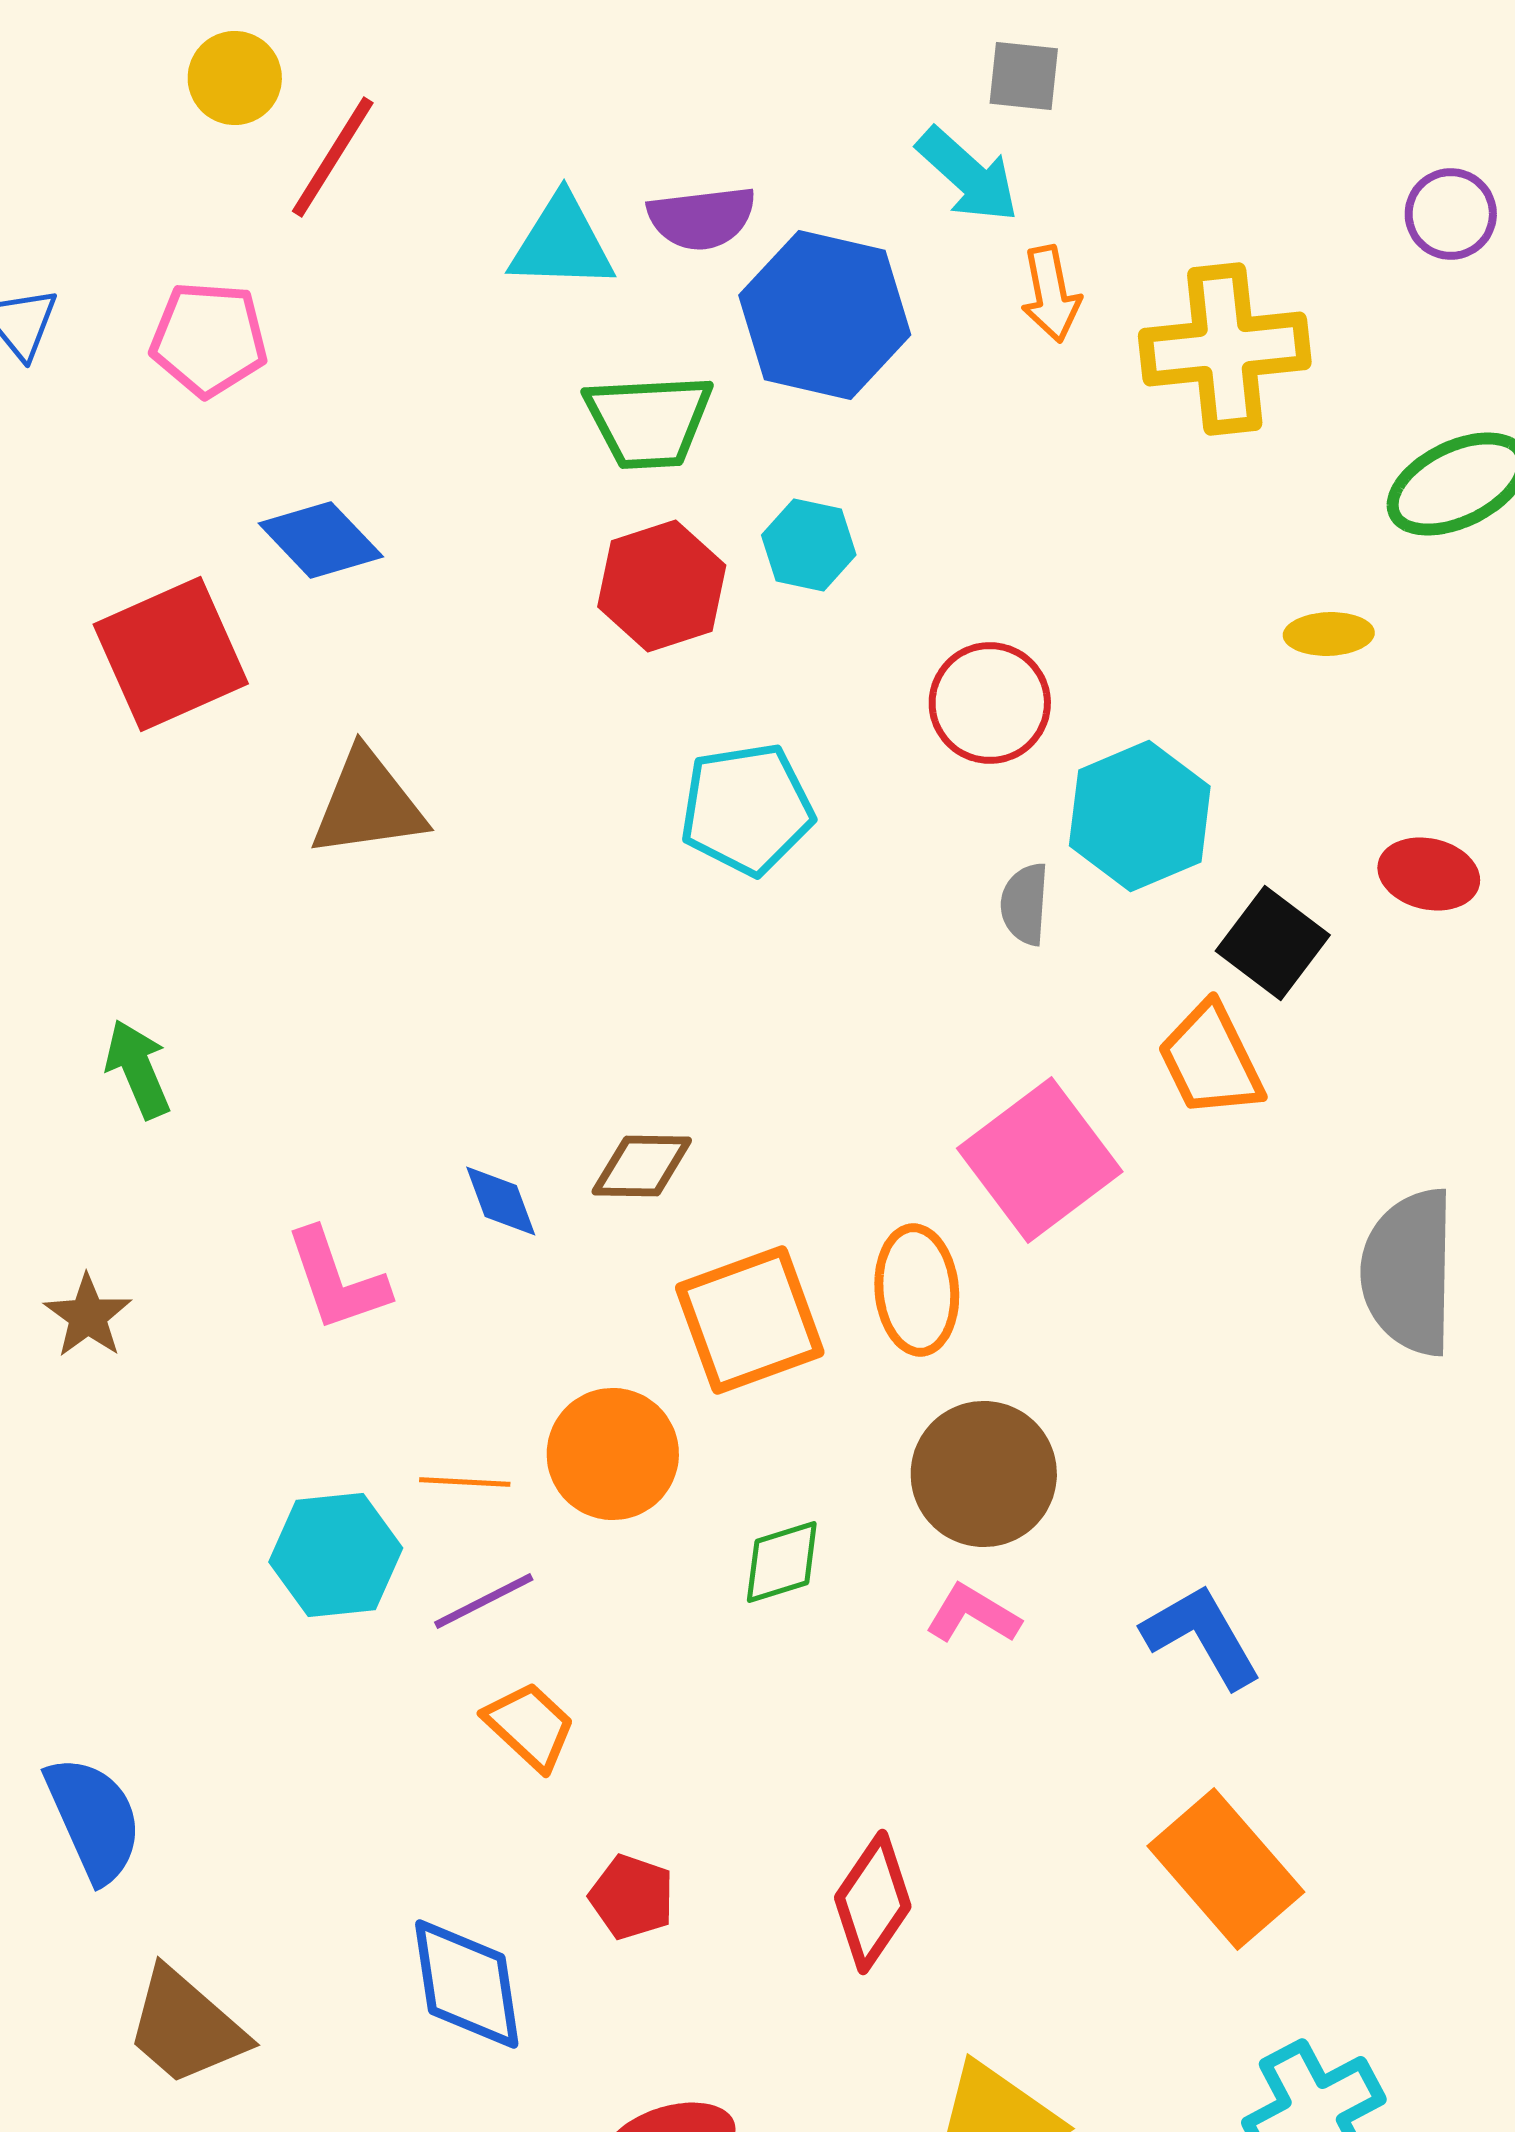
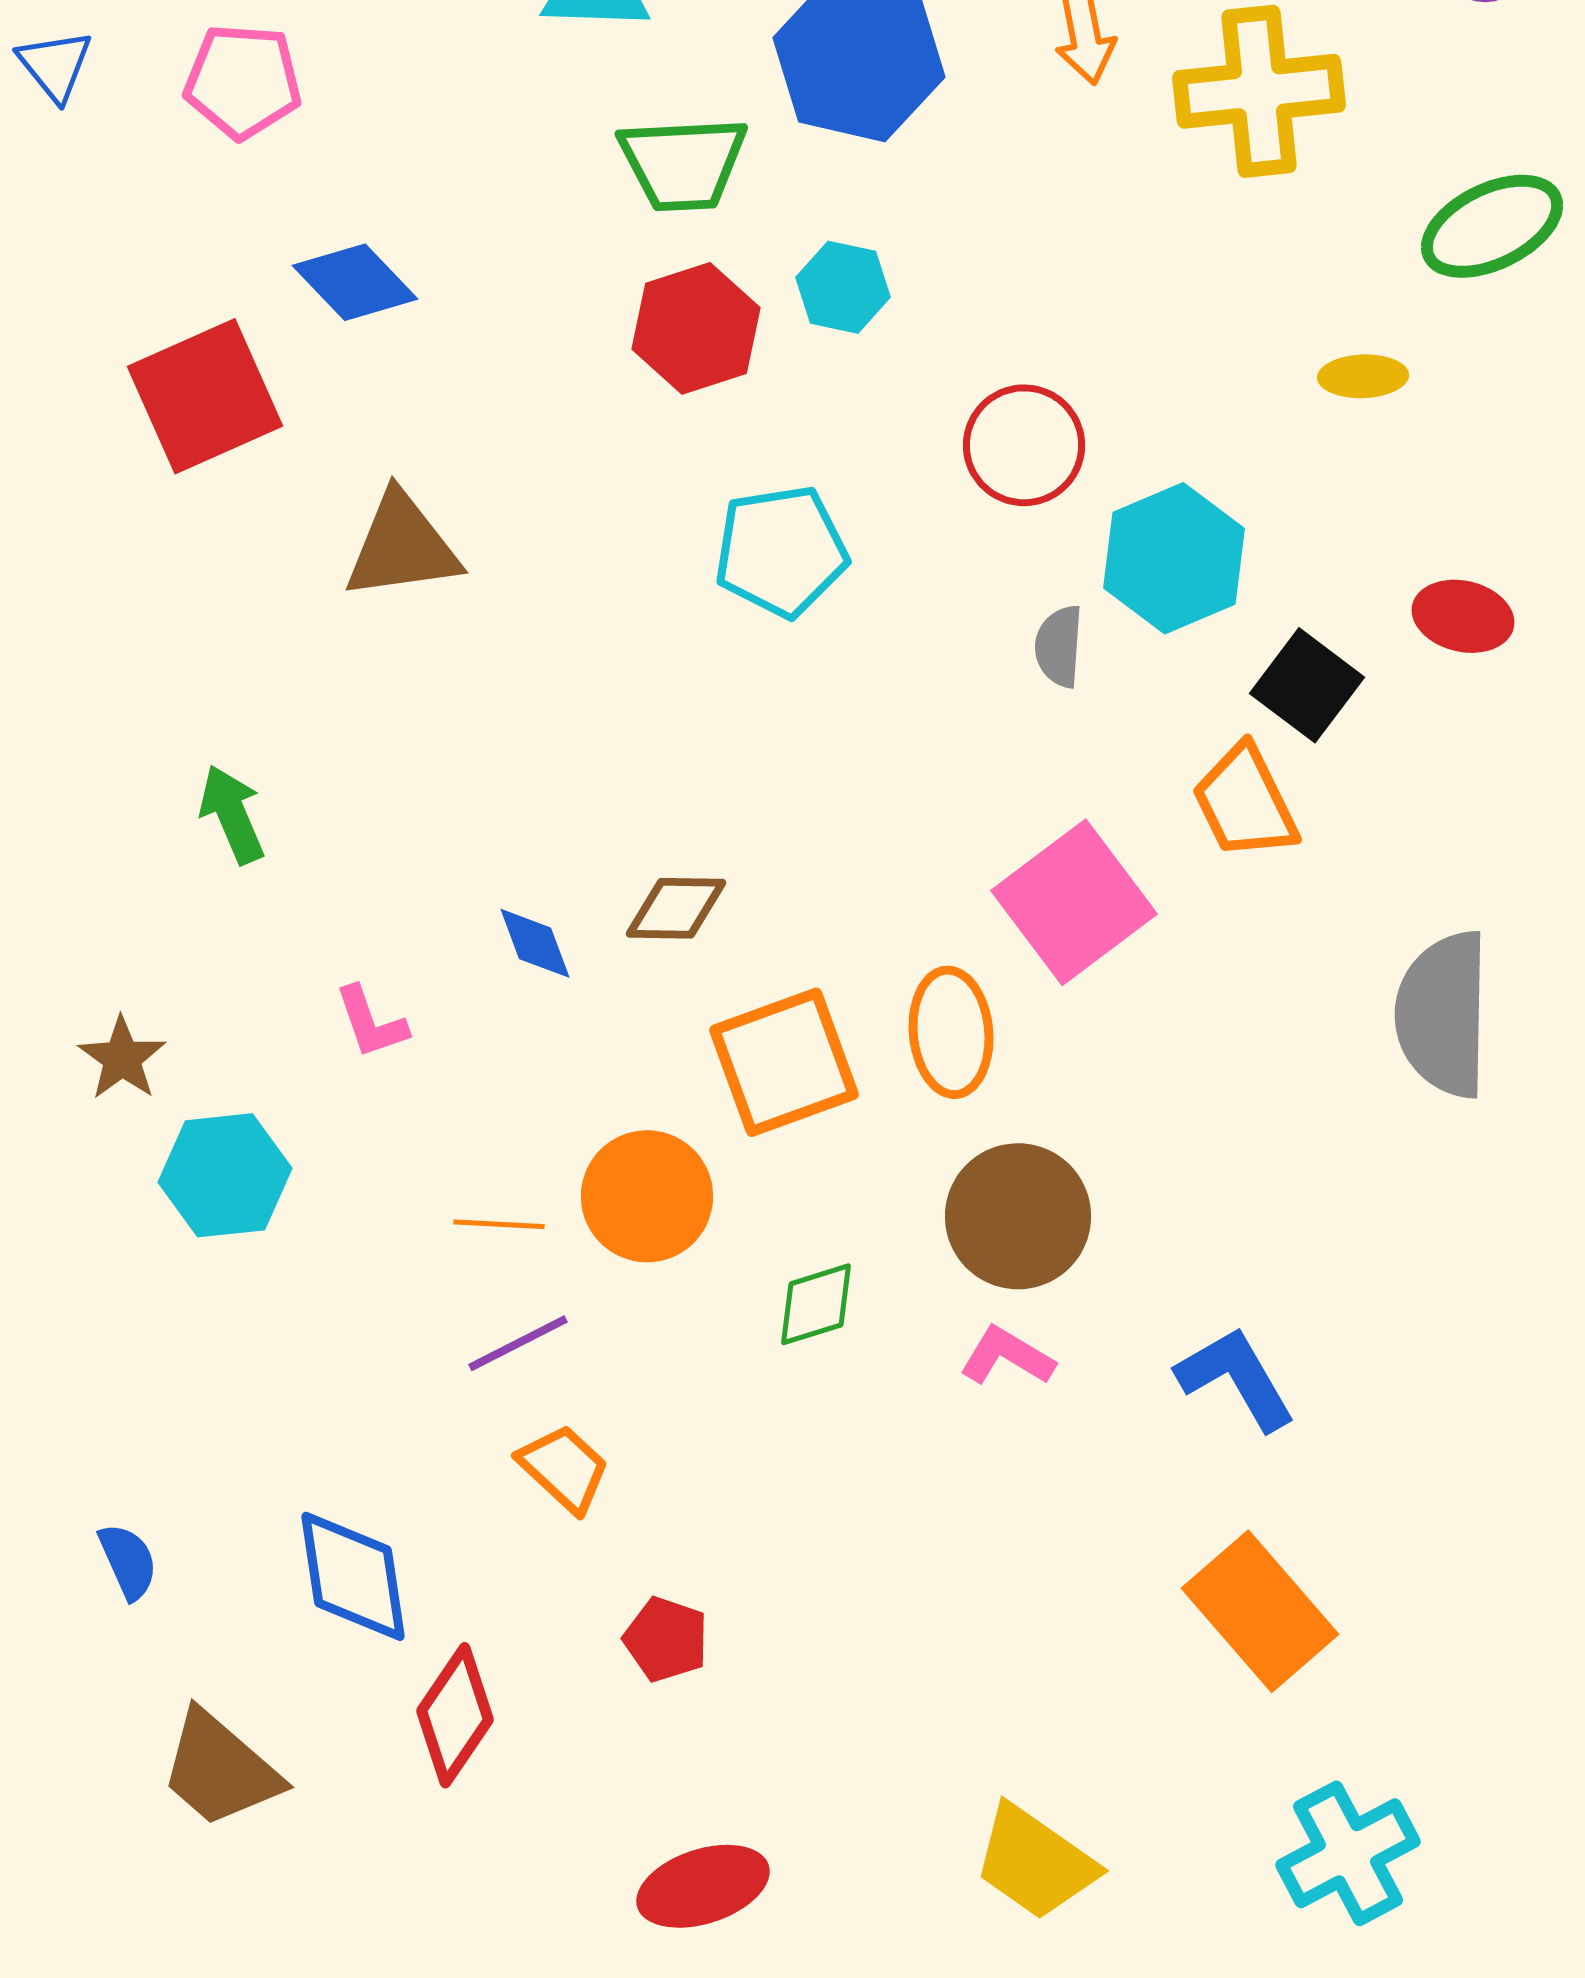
green arrow: (138, 1069) -> (232, 814), moved
pink L-shape: (337, 1280) -> (371, 1022), size x0.7
cyan hexagon: (336, 1555) -> (225, 1175), moved
blue semicircle: (94, 1819) -> (128, 1561), size x0.6
red diamond: (873, 1902) -> (455, 1715), moved
blue diamond: (467, 1984) -> (353, 1576), moved

